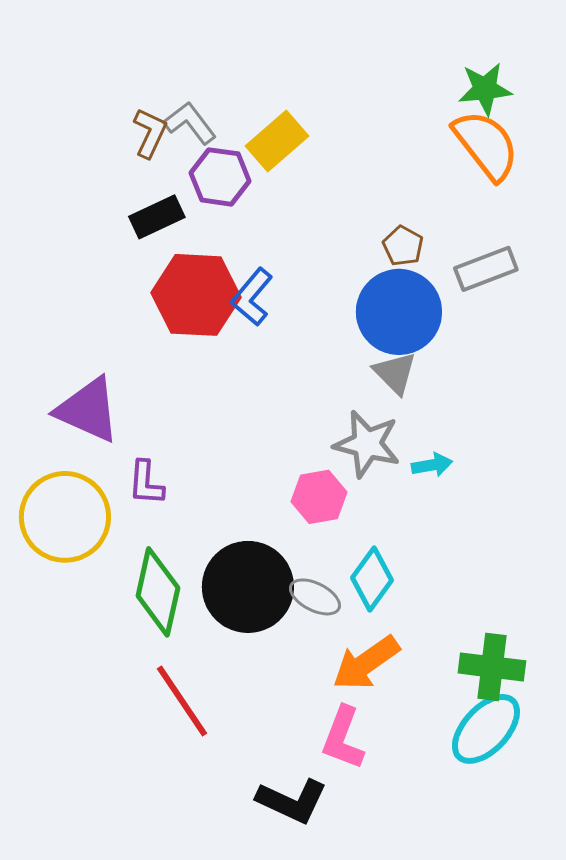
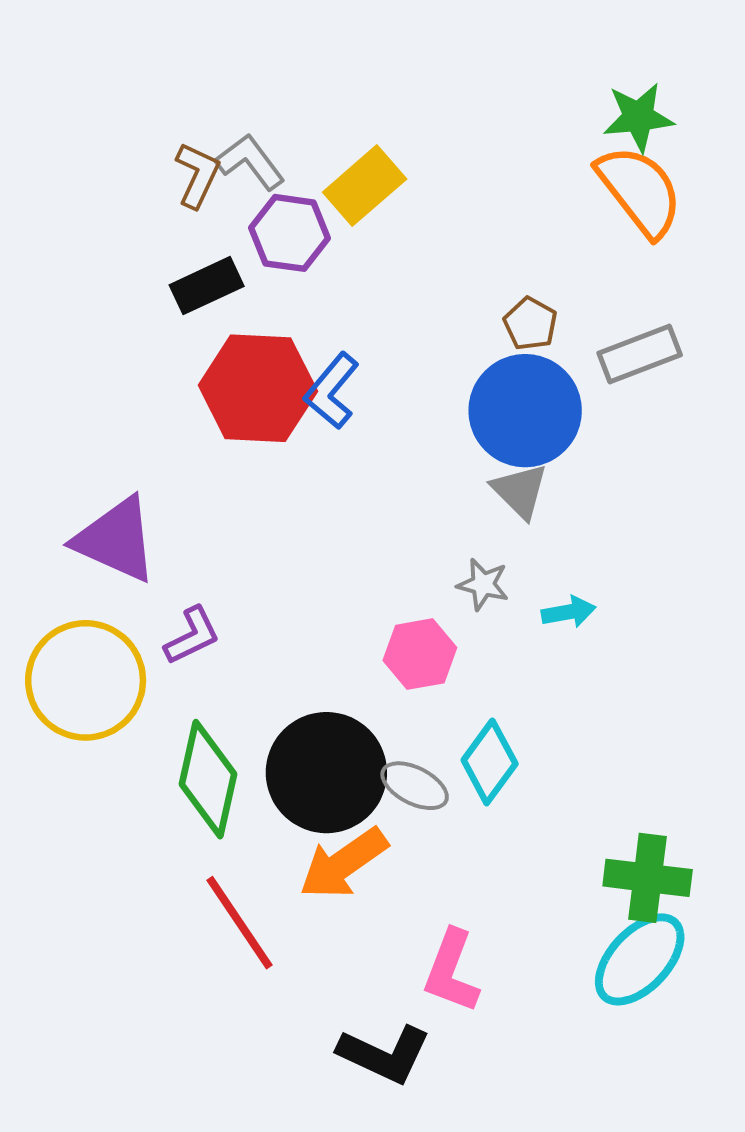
gray star: (367, 444) -> (483, 584), size x0.6
purple L-shape: (146, 483) -> (192, 636), turned -120
orange arrow: (366, 663) -> (344, 863), moved

